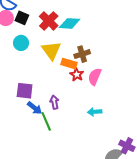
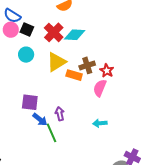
yellow triangle: (51, 50) -> (56, 62), turned 35
red star: (77, 75) -> (107, 71), moved

